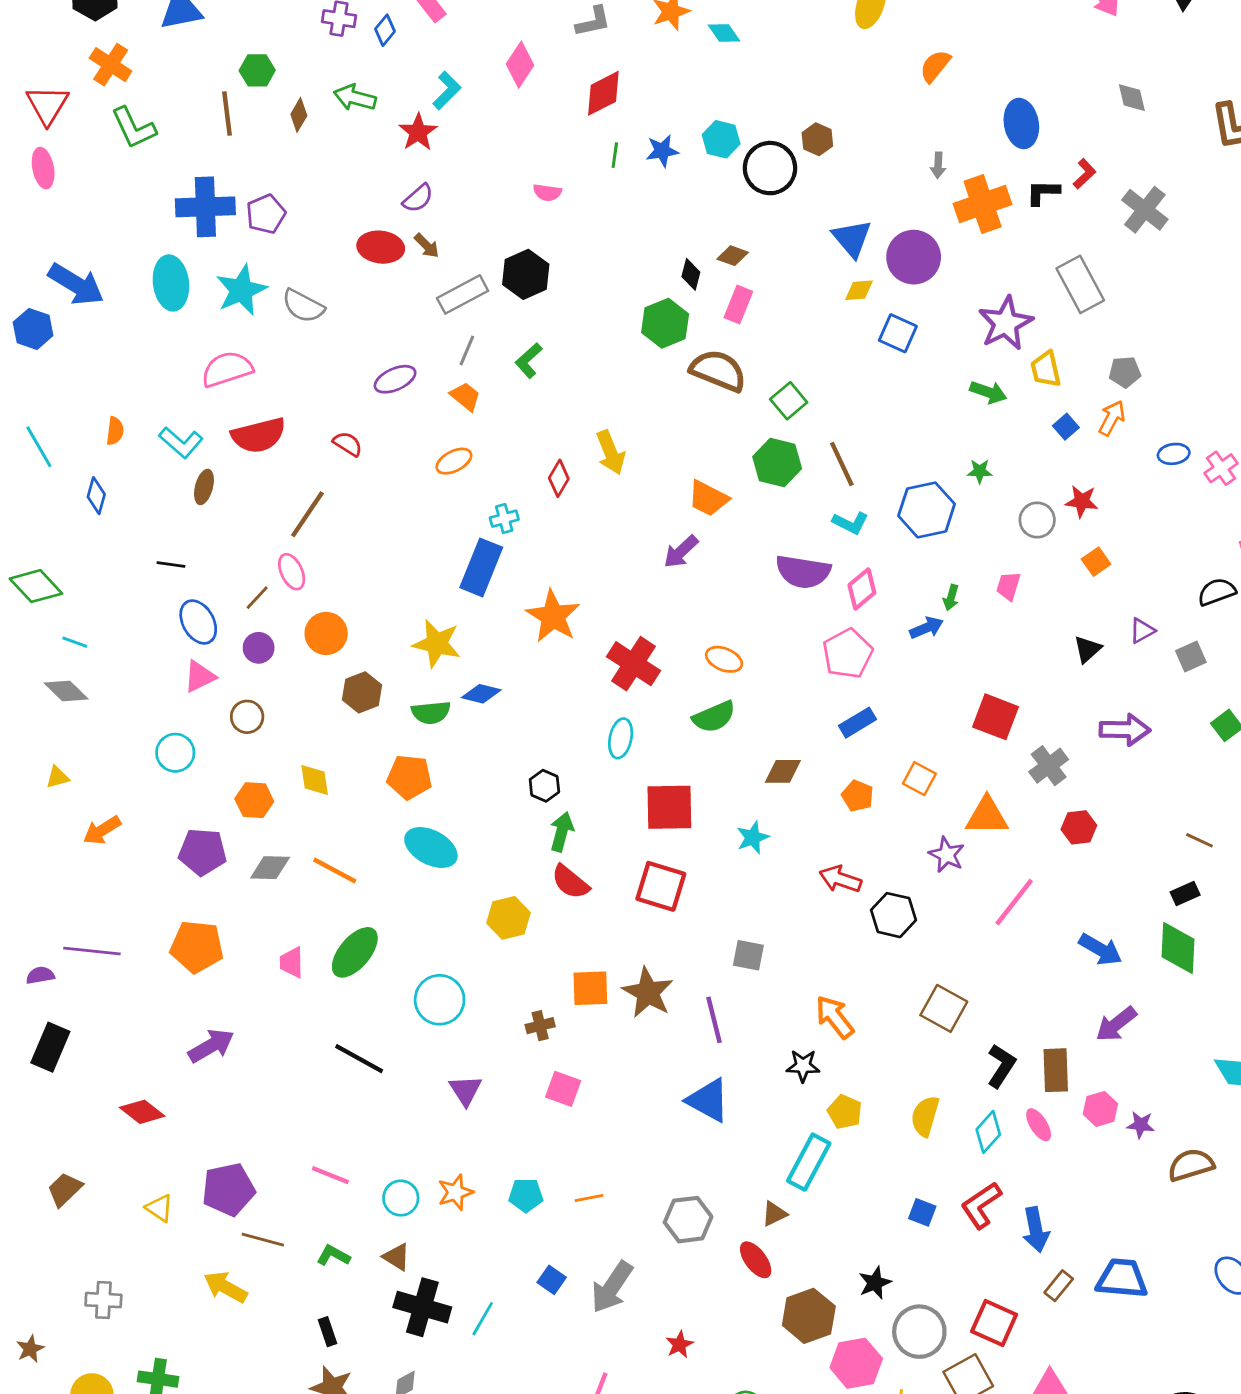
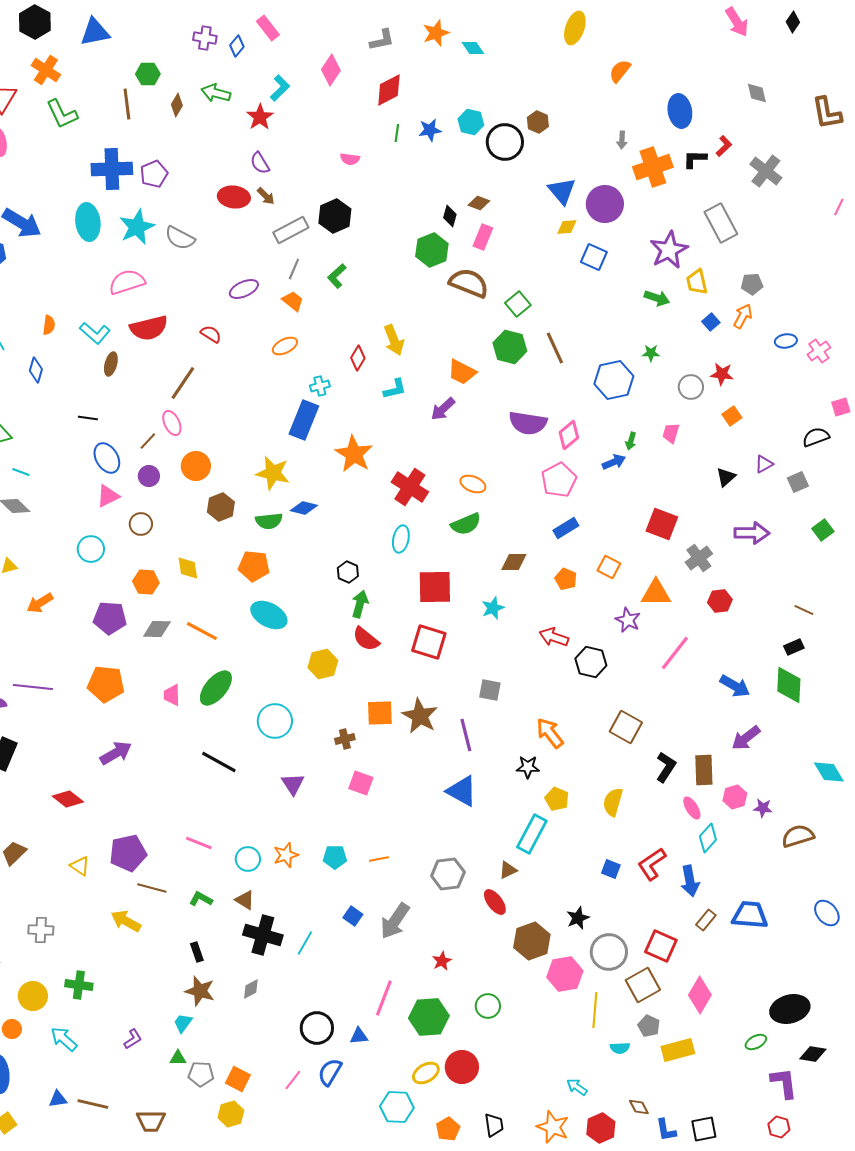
purple semicircle: (418, 198) -> (260, 163), turned 100
cyan L-shape: (850, 523) -> (395, 389), moved, turned -40
cyan diamond: (988, 1132) -> (708, 838), moved

